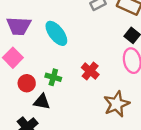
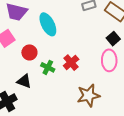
green cross: (53, 77) -> (48, 67), moved
red circle: (27, 83) -> (29, 52), moved

